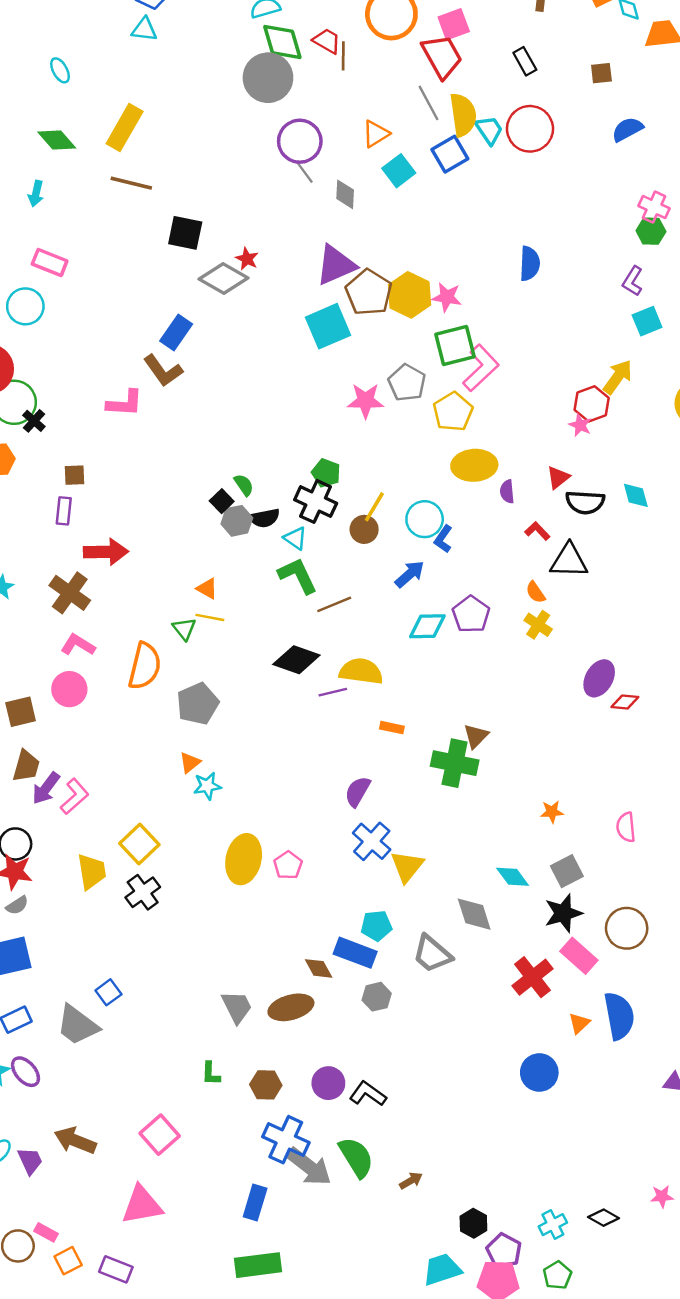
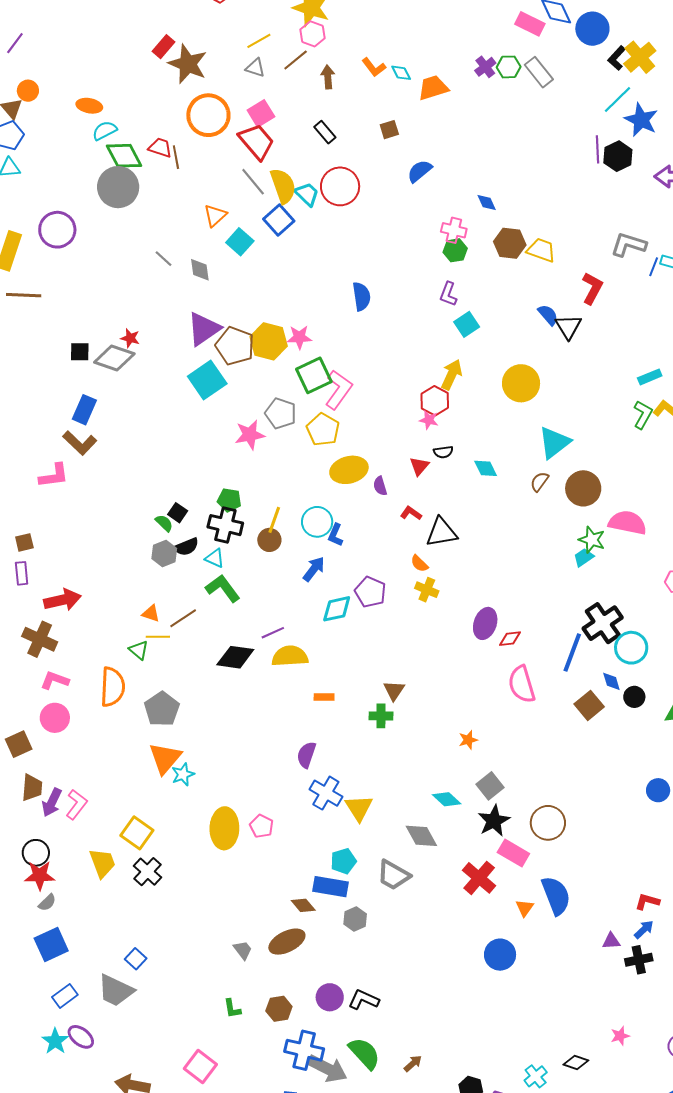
purple circle: (300, 141) -> (57, 230), moved
black square: (185, 233) -> (80, 352), moved, size x0.7
black square: (222, 501) -> (178, 513), moved
black semicircle: (585, 502) -> (443, 452), moved, size x0.6
brown line: (334, 604) -> (183, 618), moved
purple line: (333, 692) -> (273, 633), moved
orange triangle: (190, 762) -> (165, 758), size x1.8
green cross: (455, 763) -> (381, 716), size x0.6
pink semicircle: (626, 827) -> (522, 684), moved, size x1.5
gray trapezoid: (237, 1007) -> (243, 950), size x0.7

